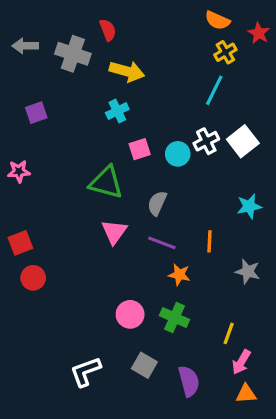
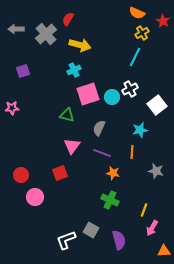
red semicircle: (108, 30) -> (68, 19), turned -128
gray cross: (73, 54) -> (46, 34), turned 30
white square: (243, 141) -> (157, 105), moved
pink square: (140, 149) -> (88, 94), size x1.6
green triangle: (106, 182) -> (67, 115), size x0.7
cyan star: (249, 206) -> (140, 130), moved
red square: (20, 243) -> (60, 173), moved
pink circle: (130, 314) -> (35, 197), moved
white L-shape: (86, 372) -> (66, 240), moved
orange triangle: (246, 394) -> (164, 251), moved

